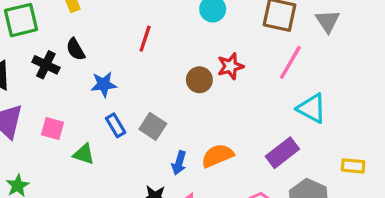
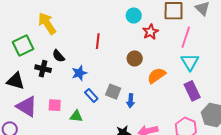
red star: (230, 66) -> (150, 32), moved
cyan triangle: (312, 108) -> (190, 62), moved, turned 42
purple rectangle: (282, 153) -> (192, 91), turned -66
orange semicircle: (217, 156) -> (156, 76), moved
blue arrow: (179, 163) -> (131, 101), moved

